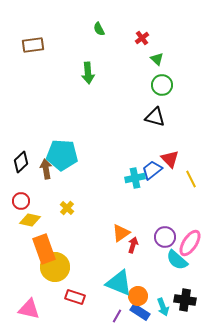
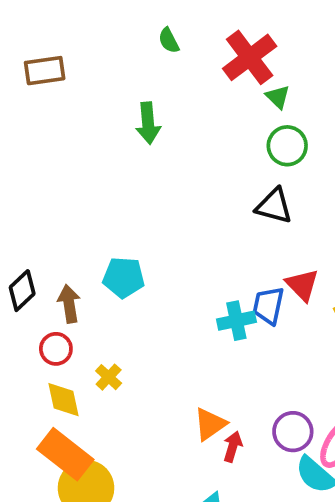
red cross: (142, 38) -> (250, 57), size x2.0
cyan pentagon: (62, 155) -> (124, 277), moved, size x0.7
blue trapezoid: (152, 170) -> (268, 306), turned -40
red circle: (21, 201) -> (56, 349), moved
yellow diamond: (30, 220) -> (63, 400), moved, turned 65
orange rectangle: (44, 249) -> (65, 454), turned -32

